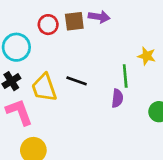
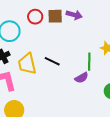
purple semicircle: (117, 98) -> (81, 78), turned 48

